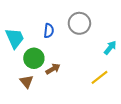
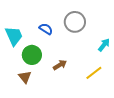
blue semicircle: (49, 31) -> (46, 29), turned -64
brown arrow: (53, 69) -> (60, 65), moved

